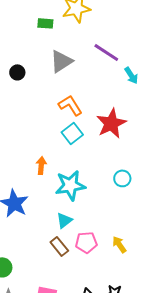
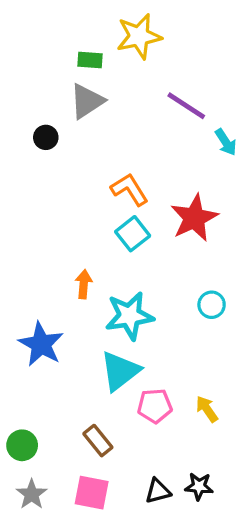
gray triangle: (61, 61) -> (87, 101), moved
cyan triangle: (64, 220) -> (120, 371), size x1.6
brown rectangle: (59, 246) -> (98, 441), moved

